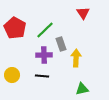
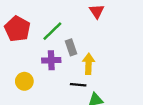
yellow circle: (12, 75) -> (24, 81), moved
black line: (42, 76) -> (78, 85), moved

